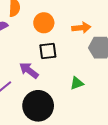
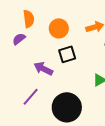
purple arrow: (29, 70) -> (43, 69), moved

